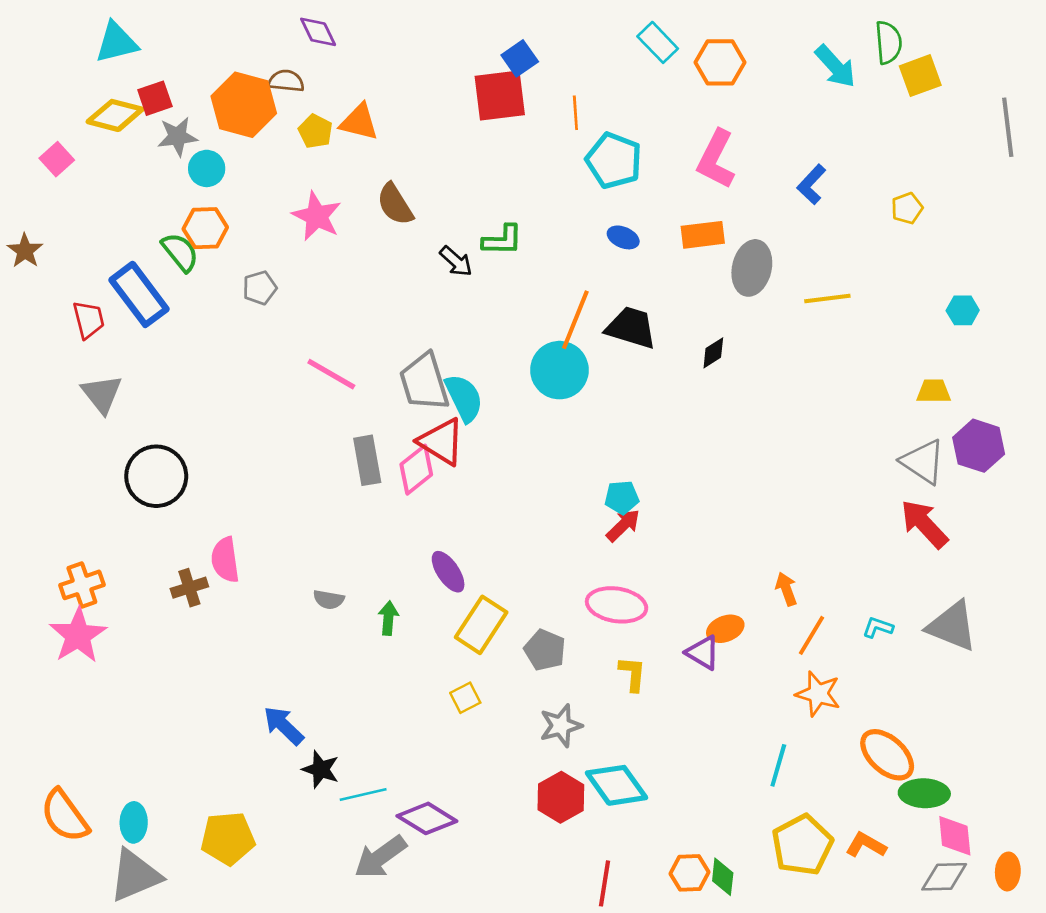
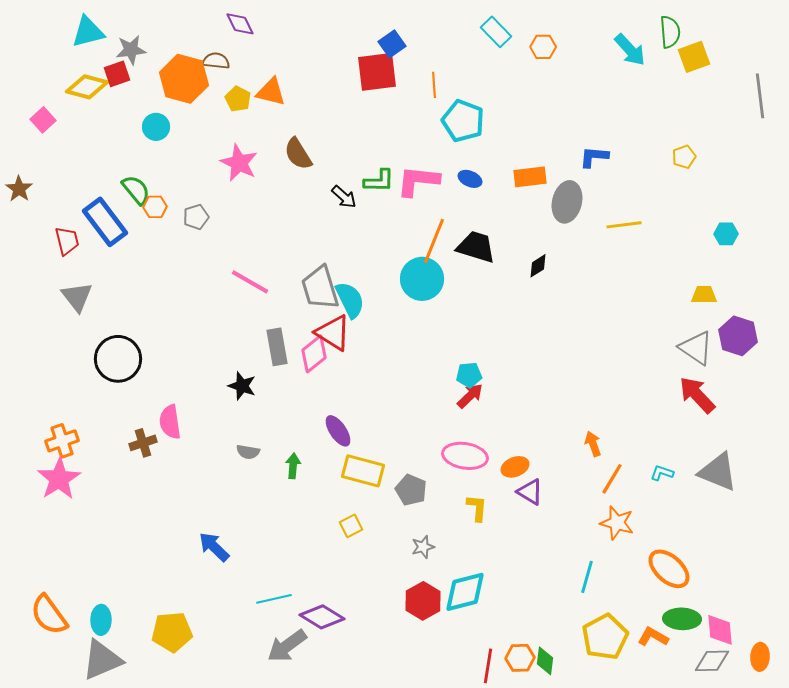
orange hexagon: (720, 62) -> (543, 47), size x0.7
gray star: (177, 137) -> (131, 50), moved
pink L-shape: (716, 159) -> (418, 181), moved, turned 69
blue L-shape: (812, 184) -> (594, 157), moved, turned 52
orange hexagon: (205, 228) -> (155, 207), moved, size x0.7
yellow rectangle: (481, 625) -> (363, 471), turned 72
orange ellipse: (725, 629) -> (515, 467), moved
gray star: (561, 726) -> (423, 547), size x0.7
black star: (321, 769) -> (242, 386), moved
cyan diamond: (617, 785) -> (465, 592), turned -69
green ellipse: (924, 793) -> (682, 619), moved
red line: (605, 883) -> (488, 666), moved

